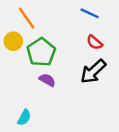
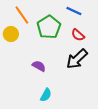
green pentagon: (41, 52) -> (49, 27), moved
cyan semicircle: (24, 117) -> (46, 95), moved

